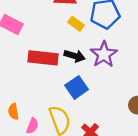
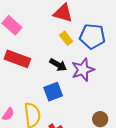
red rectangle: (43, 58) -> (17, 59), moved

